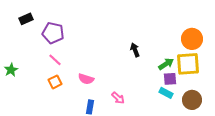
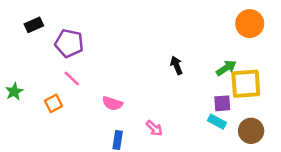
orange circle: (192, 39) -> (250, 24), moved
green arrow: (166, 64) -> (226, 68), moved
orange square: (55, 82) -> (53, 103), moved

